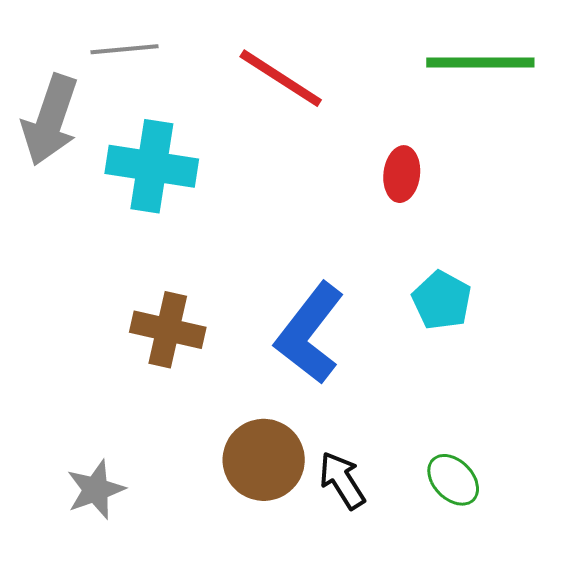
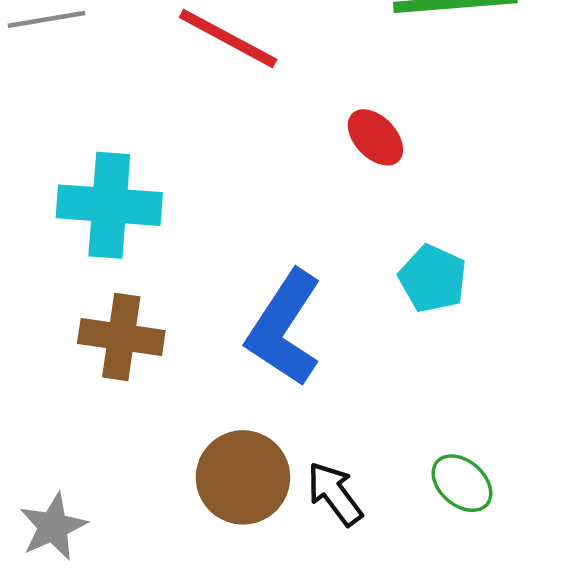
cyan cross: (152, 166) -> (109, 205), moved
red ellipse: (402, 174) -> (375, 137), turned -46

